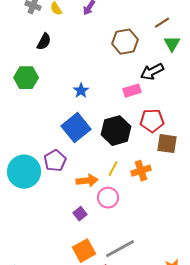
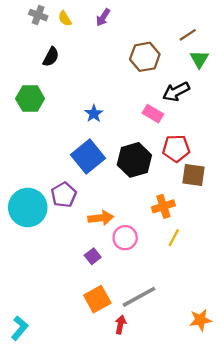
pink rectangle: (132, 91) -> (153, 114), turned 48
yellow line: (113, 169) -> (174, 238), moved

